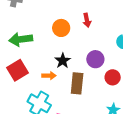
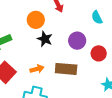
black star: (63, 61) -> (45, 39), moved
brown rectangle: (77, 83) -> (66, 69), turned -75

